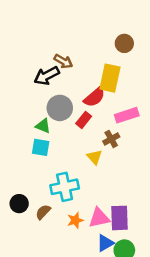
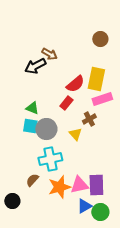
yellow rectangle: (110, 78) -> (96, 79), moved
gray circle: (60, 108) -> (46, 129), moved
black circle: (19, 204) -> (12, 201), moved
orange star: (75, 220) -> (59, 187), size x1.6

